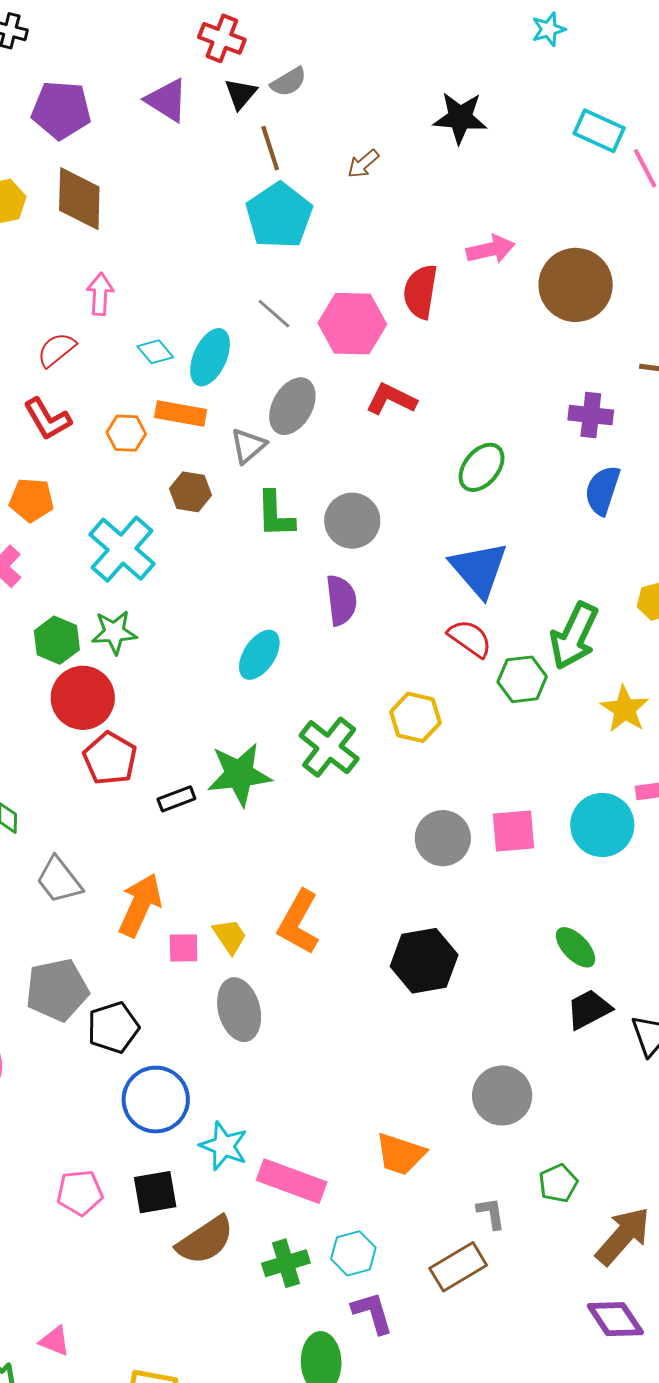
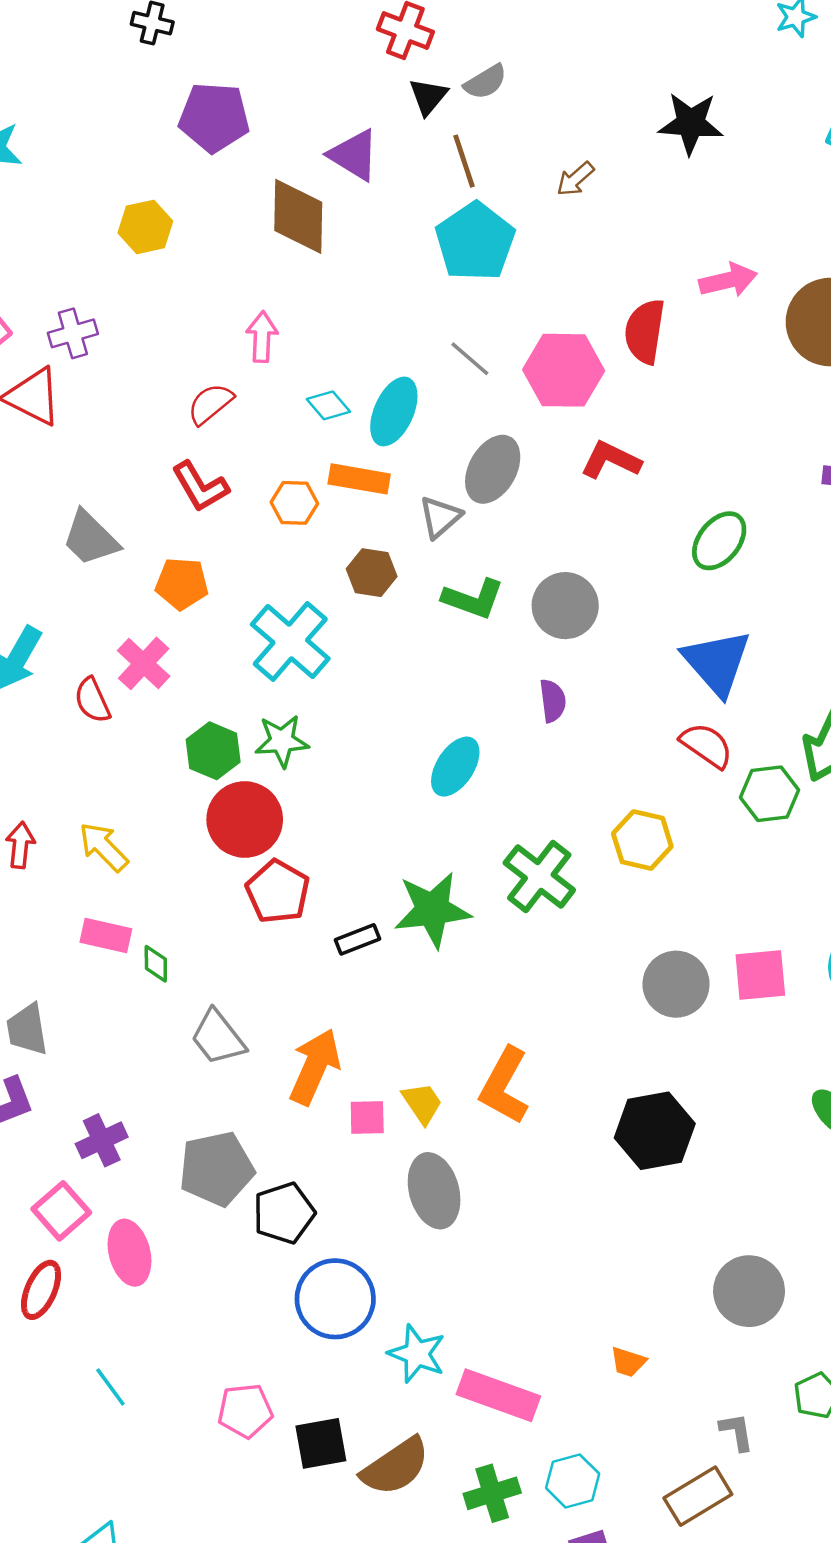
purple triangle: (167, 100) -> (354, 155), moved
brown diamond: (79, 199) -> (298, 216), moved
green L-shape: (275, 514) -> (473, 599), turned -68
purple semicircle: (341, 600) -> (553, 701), size x0.7
orange trapezoid: (401, 1154) -> (628, 1362), size x0.6
black square: (155, 1192) -> (321, 1443), moved

